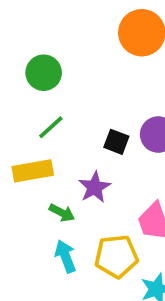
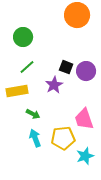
black square: (116, 142) -> (66, 67), moved
purple star: (95, 187) -> (54, 85), moved

